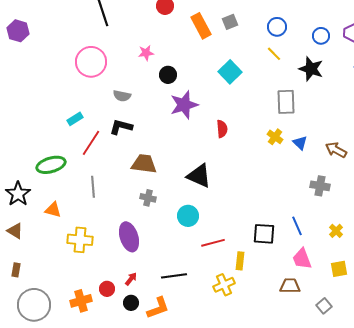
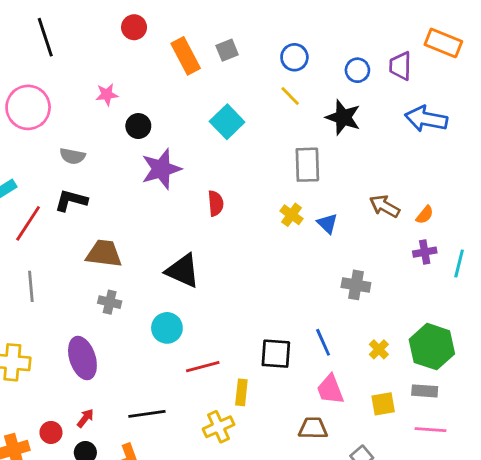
brown arrow: (336, 150) -> (385, 206), moved

